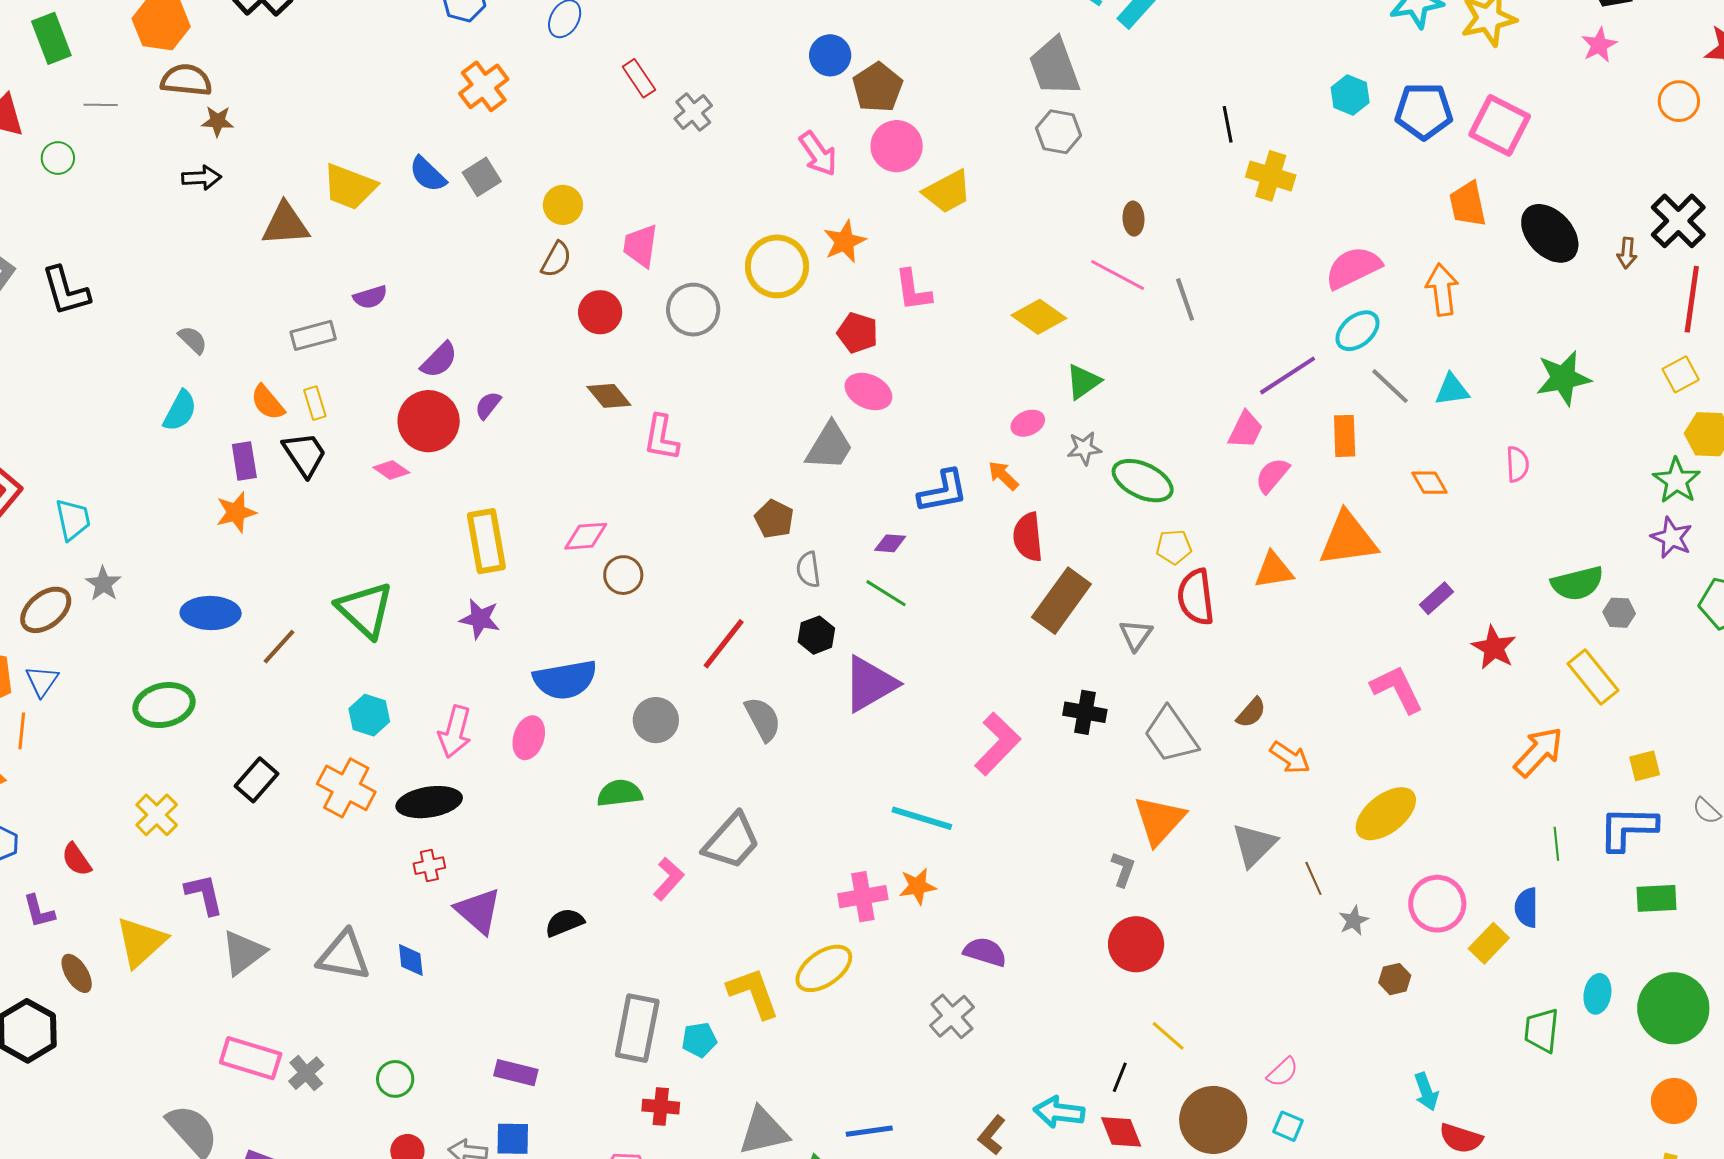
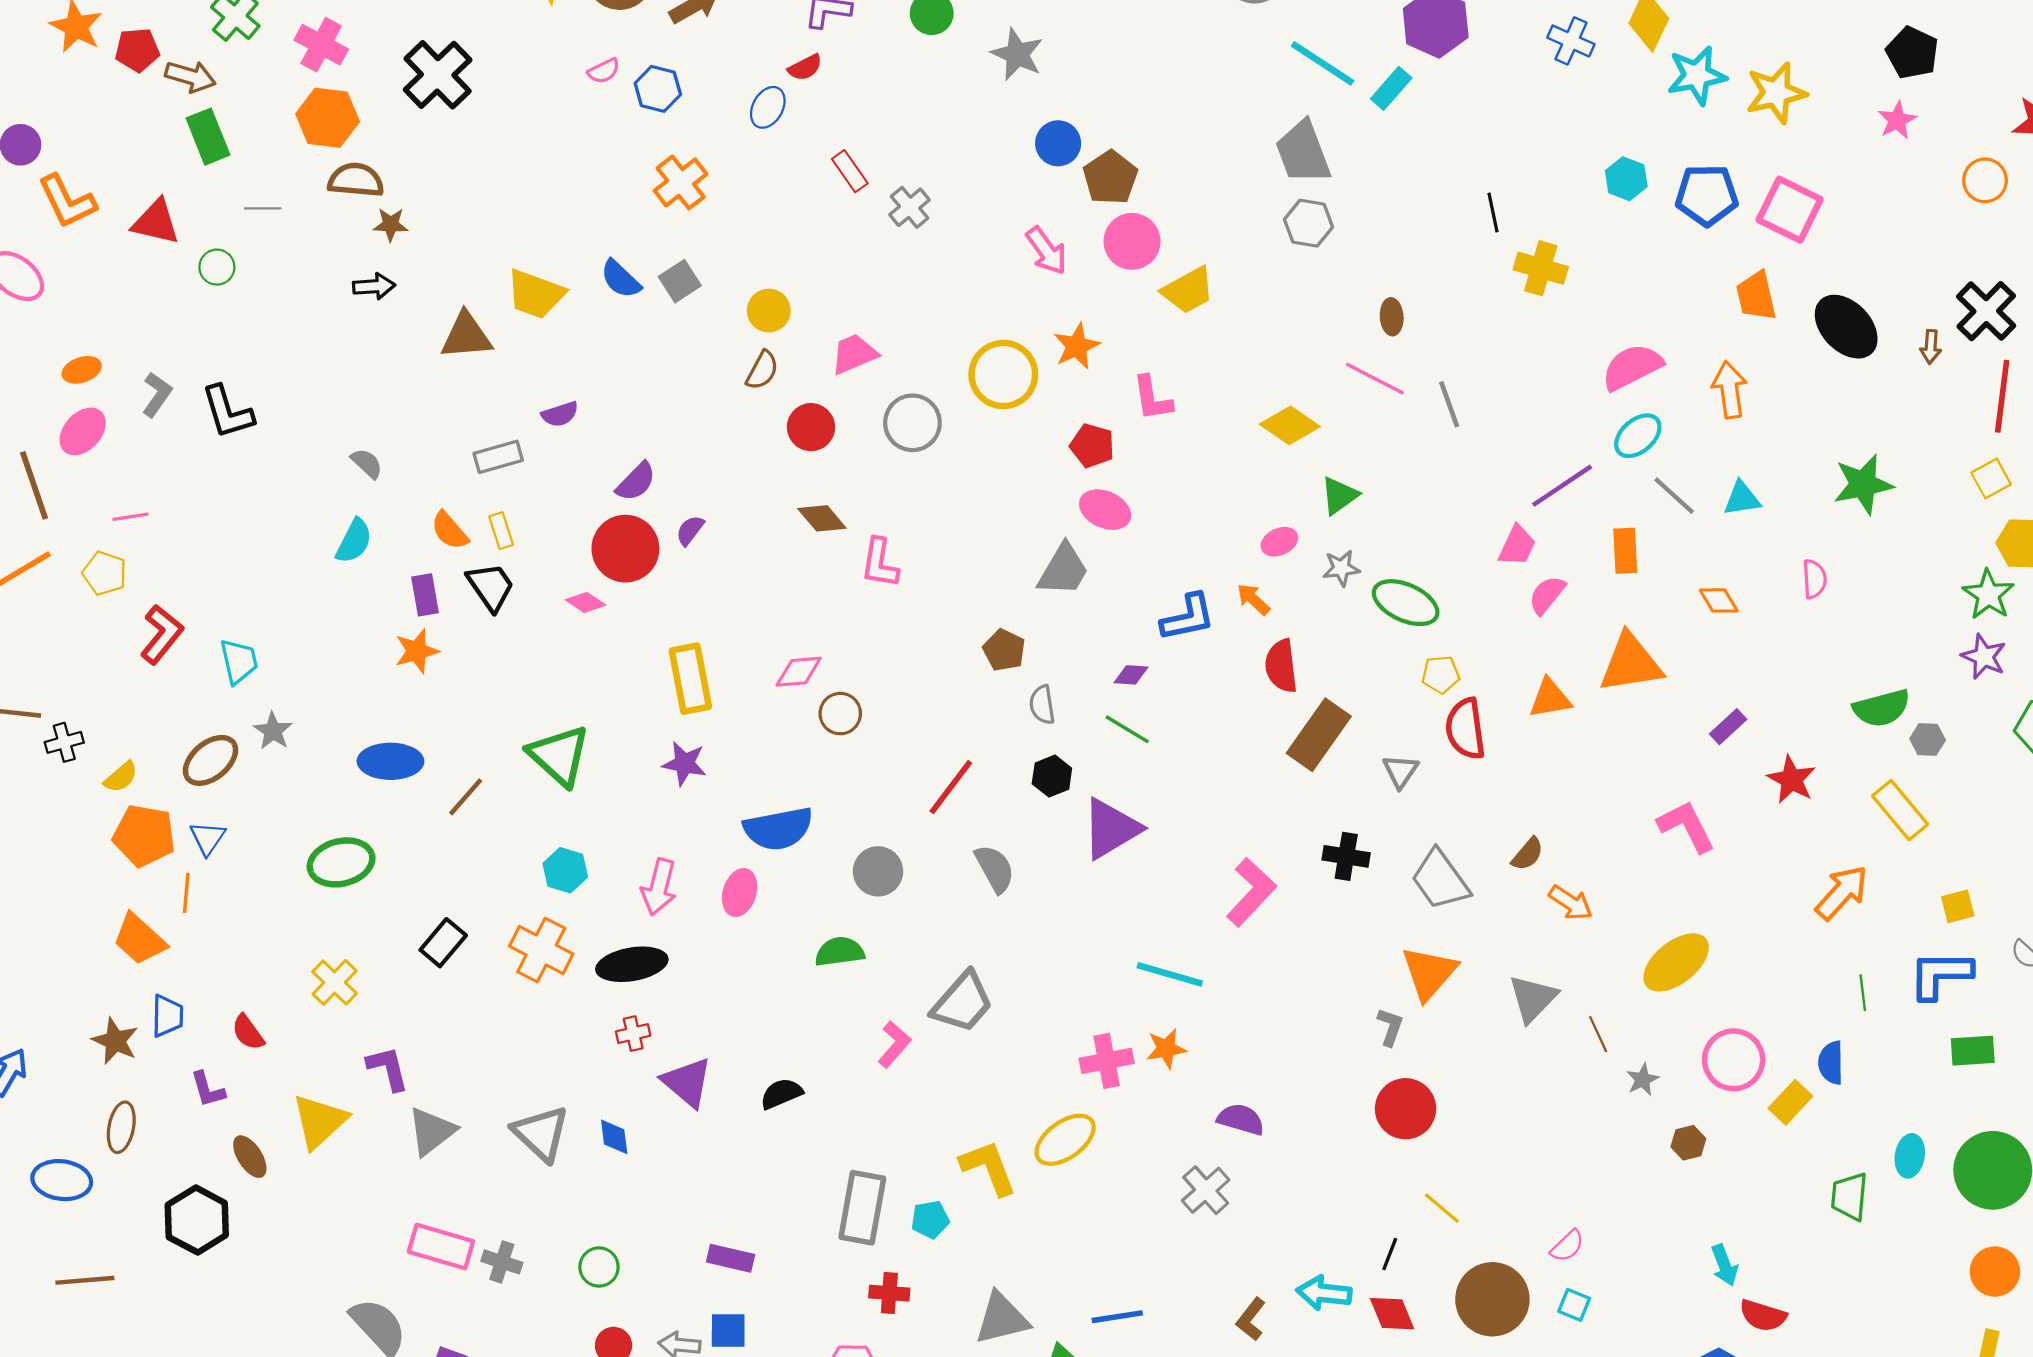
pink trapezoid: (641, 246) -> (854, 354), turned 60
gray triangle: (344, 956) -> (541, 1133), turned 34
gray cross: (306, 1073) -> (502, 1262), turned -30

